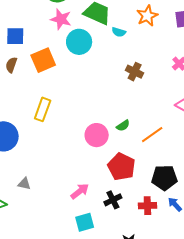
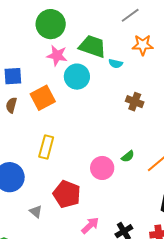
orange star: (147, 16) -> (143, 45), turned 30
red pentagon: (121, 167) -> (67, 194), moved
gray triangle: (24, 184) -> (36, 212), moved, turned 32

